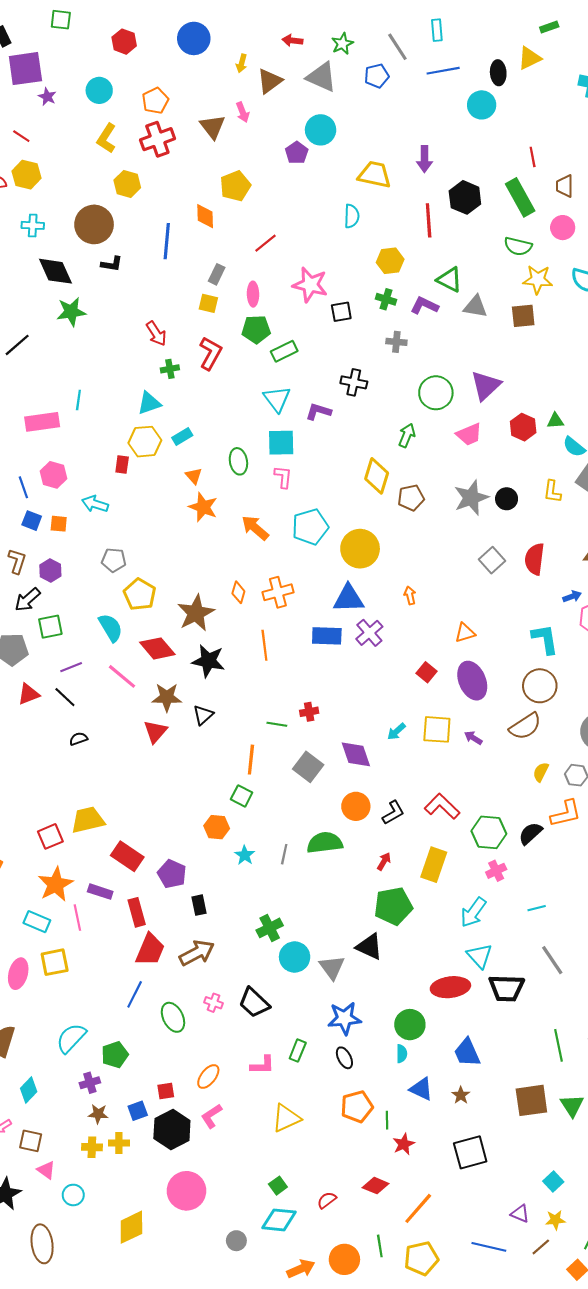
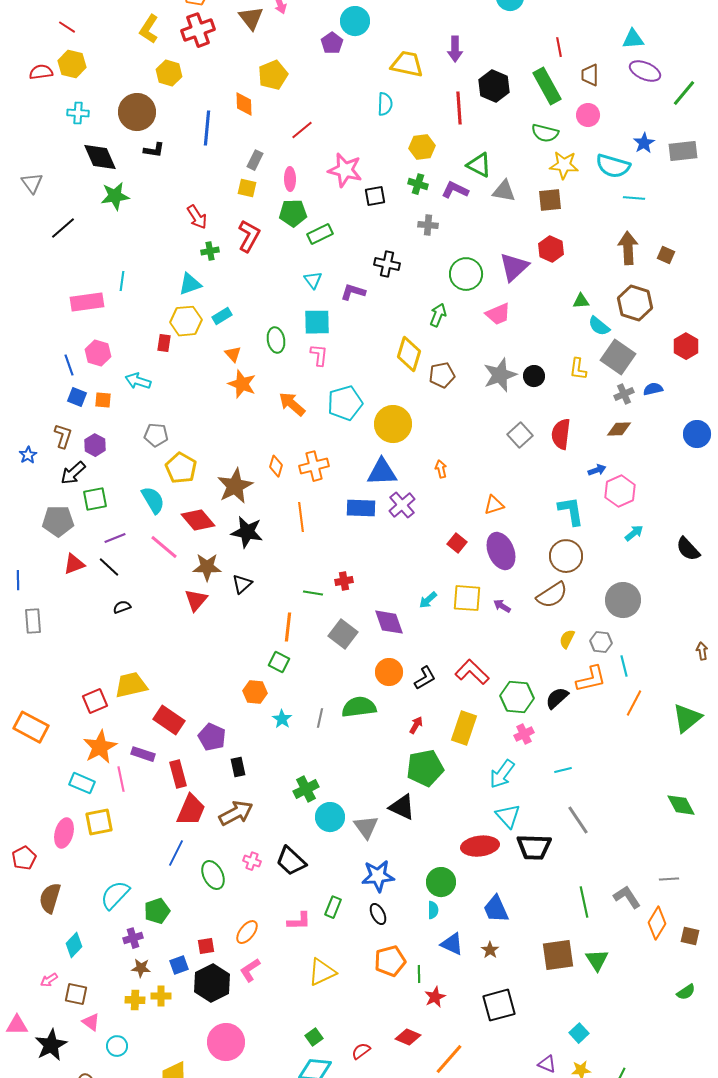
cyan triangle: (277, 399) -> (313, 280), size x0.7
red hexagon: (523, 427) -> (551, 249), moved

